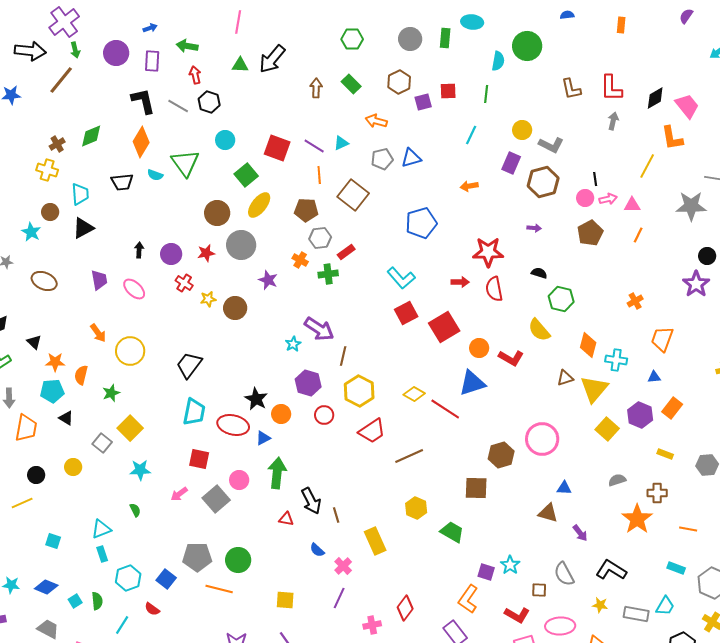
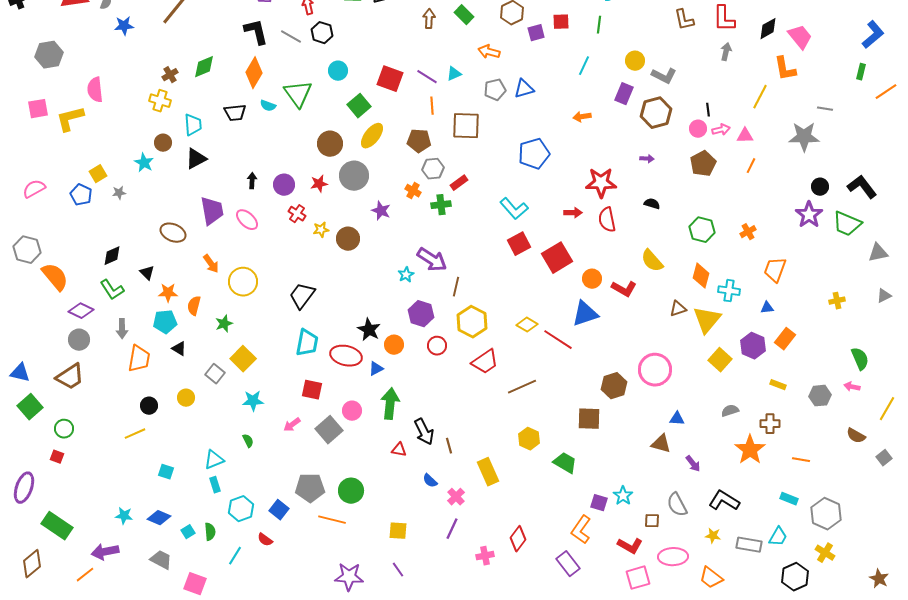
brown square: (353, 195) -> (466, 126), turned -36
purple trapezoid: (99, 280) -> (212, 211), size x1.4
brown ellipse: (44, 281) -> (173, 233), moved
green hexagon: (561, 299) -> (702, 230), moved

